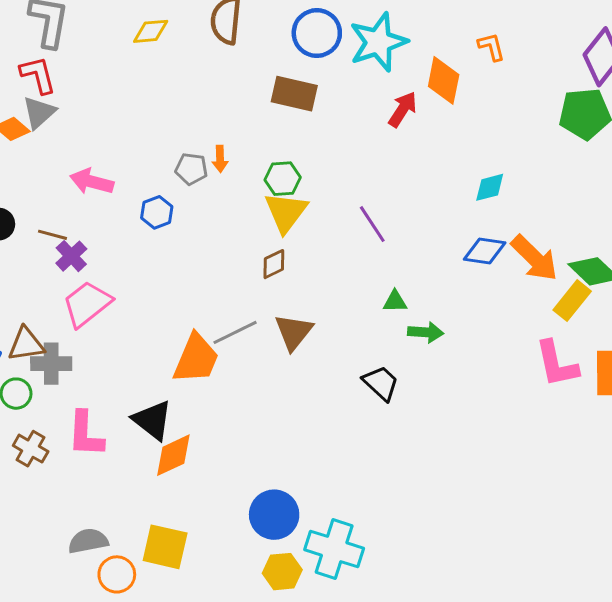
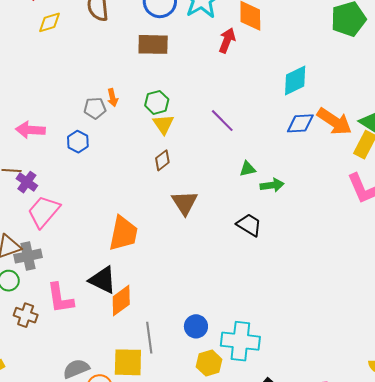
cyan diamond: (490, 187) -> (295, 81), size x1.4
yellow triangle: (286, 212) -> (163, 124), size x0.7
gray line: (235, 332) -> (149, 338), moved, turned -60
blue circle: (274, 515) -> (196, 326), size x0.7

